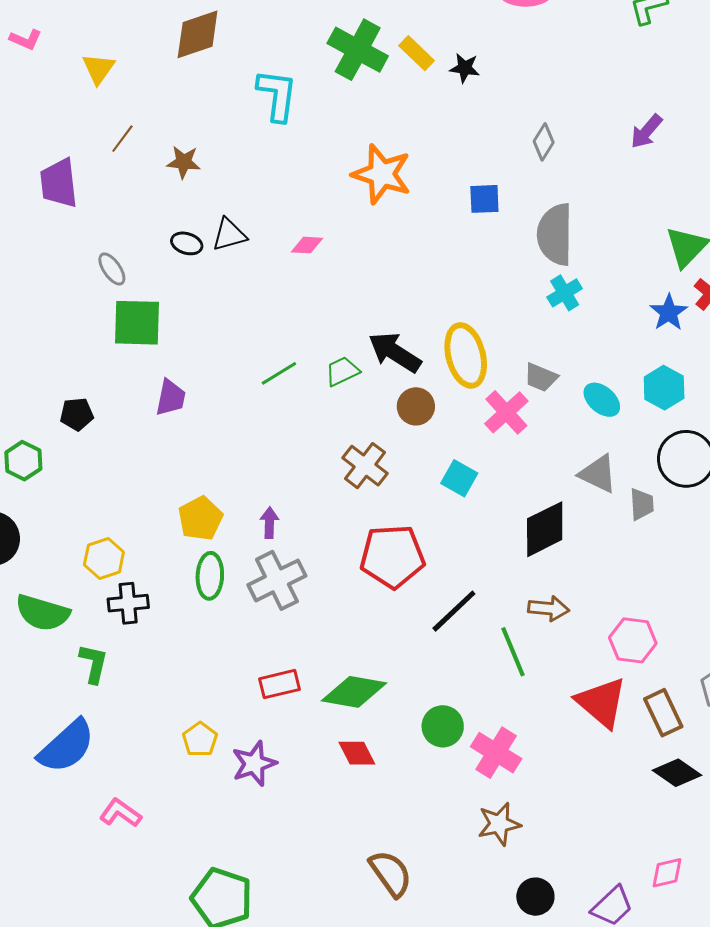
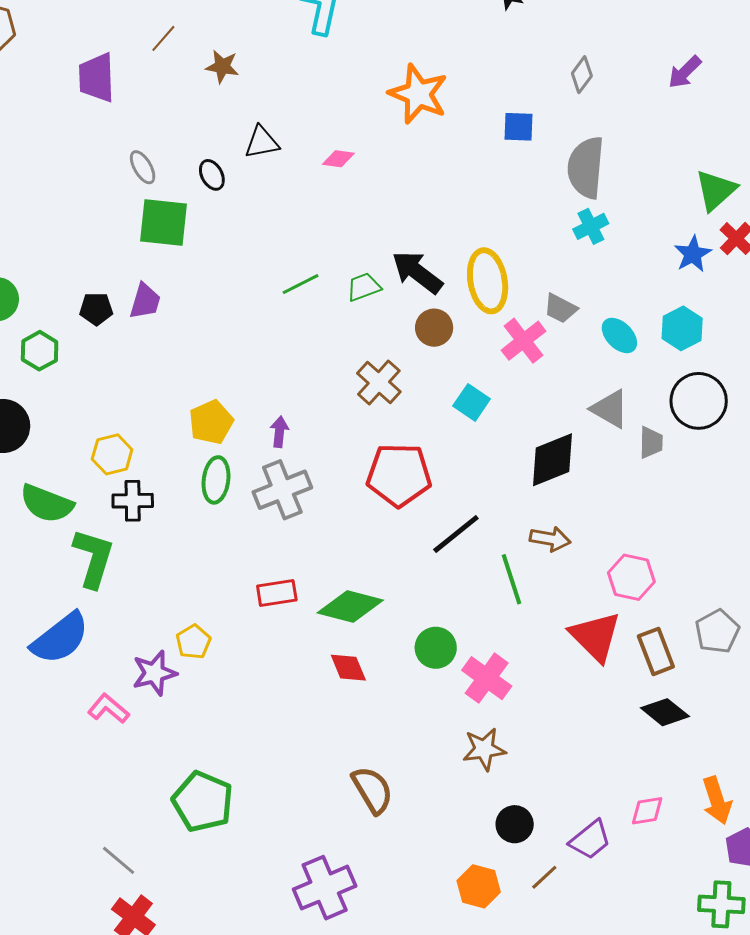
black ellipse: (187, 243) -> (212, 175), moved, turned 40
purple trapezoid: (171, 398) -> (145, 301), moved
green L-shape: (94, 664) -> (94, 558), size x1.5
purple star: (254, 764) -> (154, 673), moved

